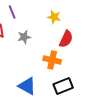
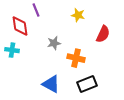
gray star: (24, 37) -> (54, 43), moved
red semicircle: (66, 39) -> (103, 34), moved

